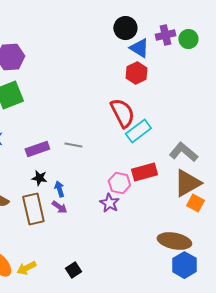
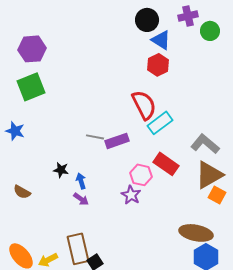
purple cross: (165, 35) -> (188, 16), moved
purple rectangle: (37, 149) -> (117, 141), moved
red rectangle: (144, 172) -> (166, 164), turned 50
brown rectangle: (33, 209) -> (78, 249), moved

